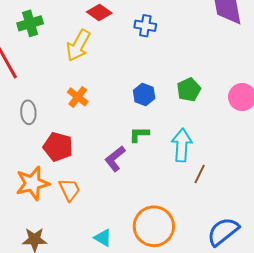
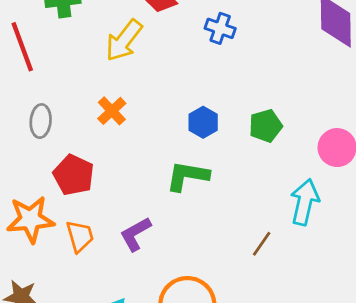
green L-shape: (139, 134) -> (187, 176), size x1.5
cyan arrow: (182, 145) -> (305, 202), moved
purple L-shape: (115, 159) -> (136, 234), moved

